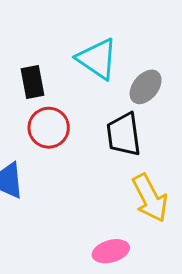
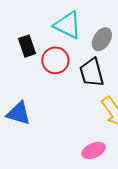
red circle: (49, 128) -> (55, 60), moved

